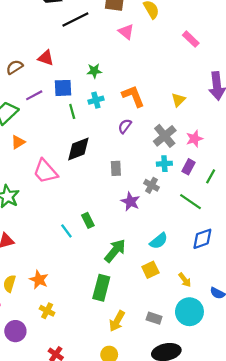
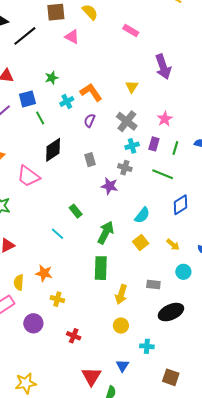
cyan cross: (96, 100) -> (67, 101), moved
pink star: (194, 139) -> (165, 119), moved
cyan line: (66, 231) -> (58, 234), moved
cyan circle: (189, 312) -> (183, 272), size x0.6

